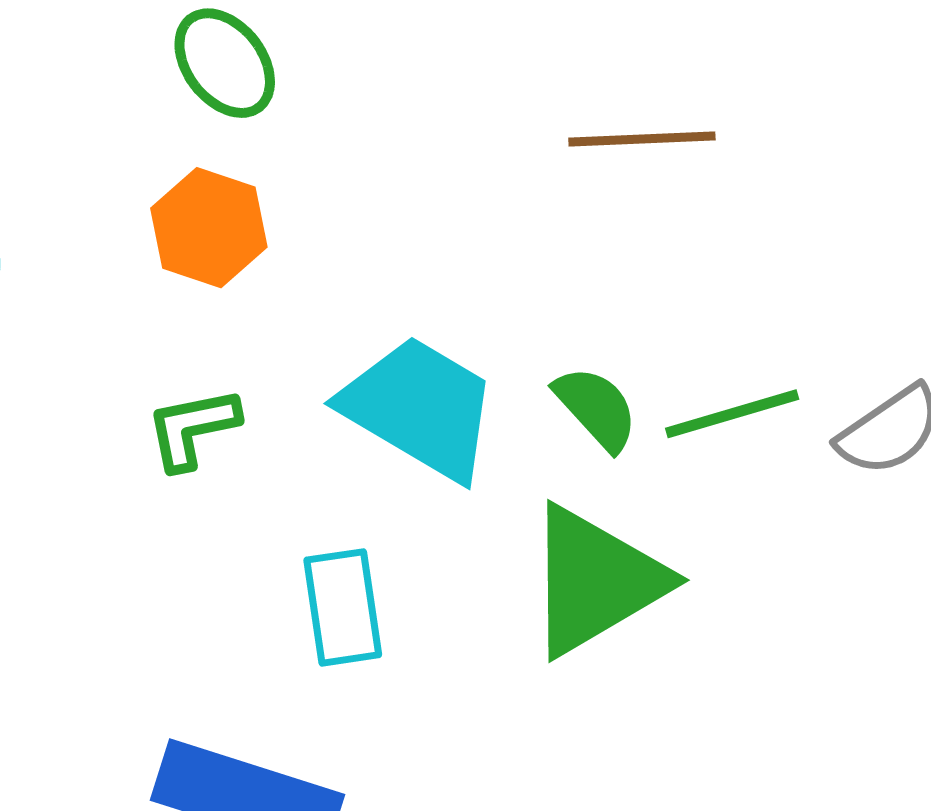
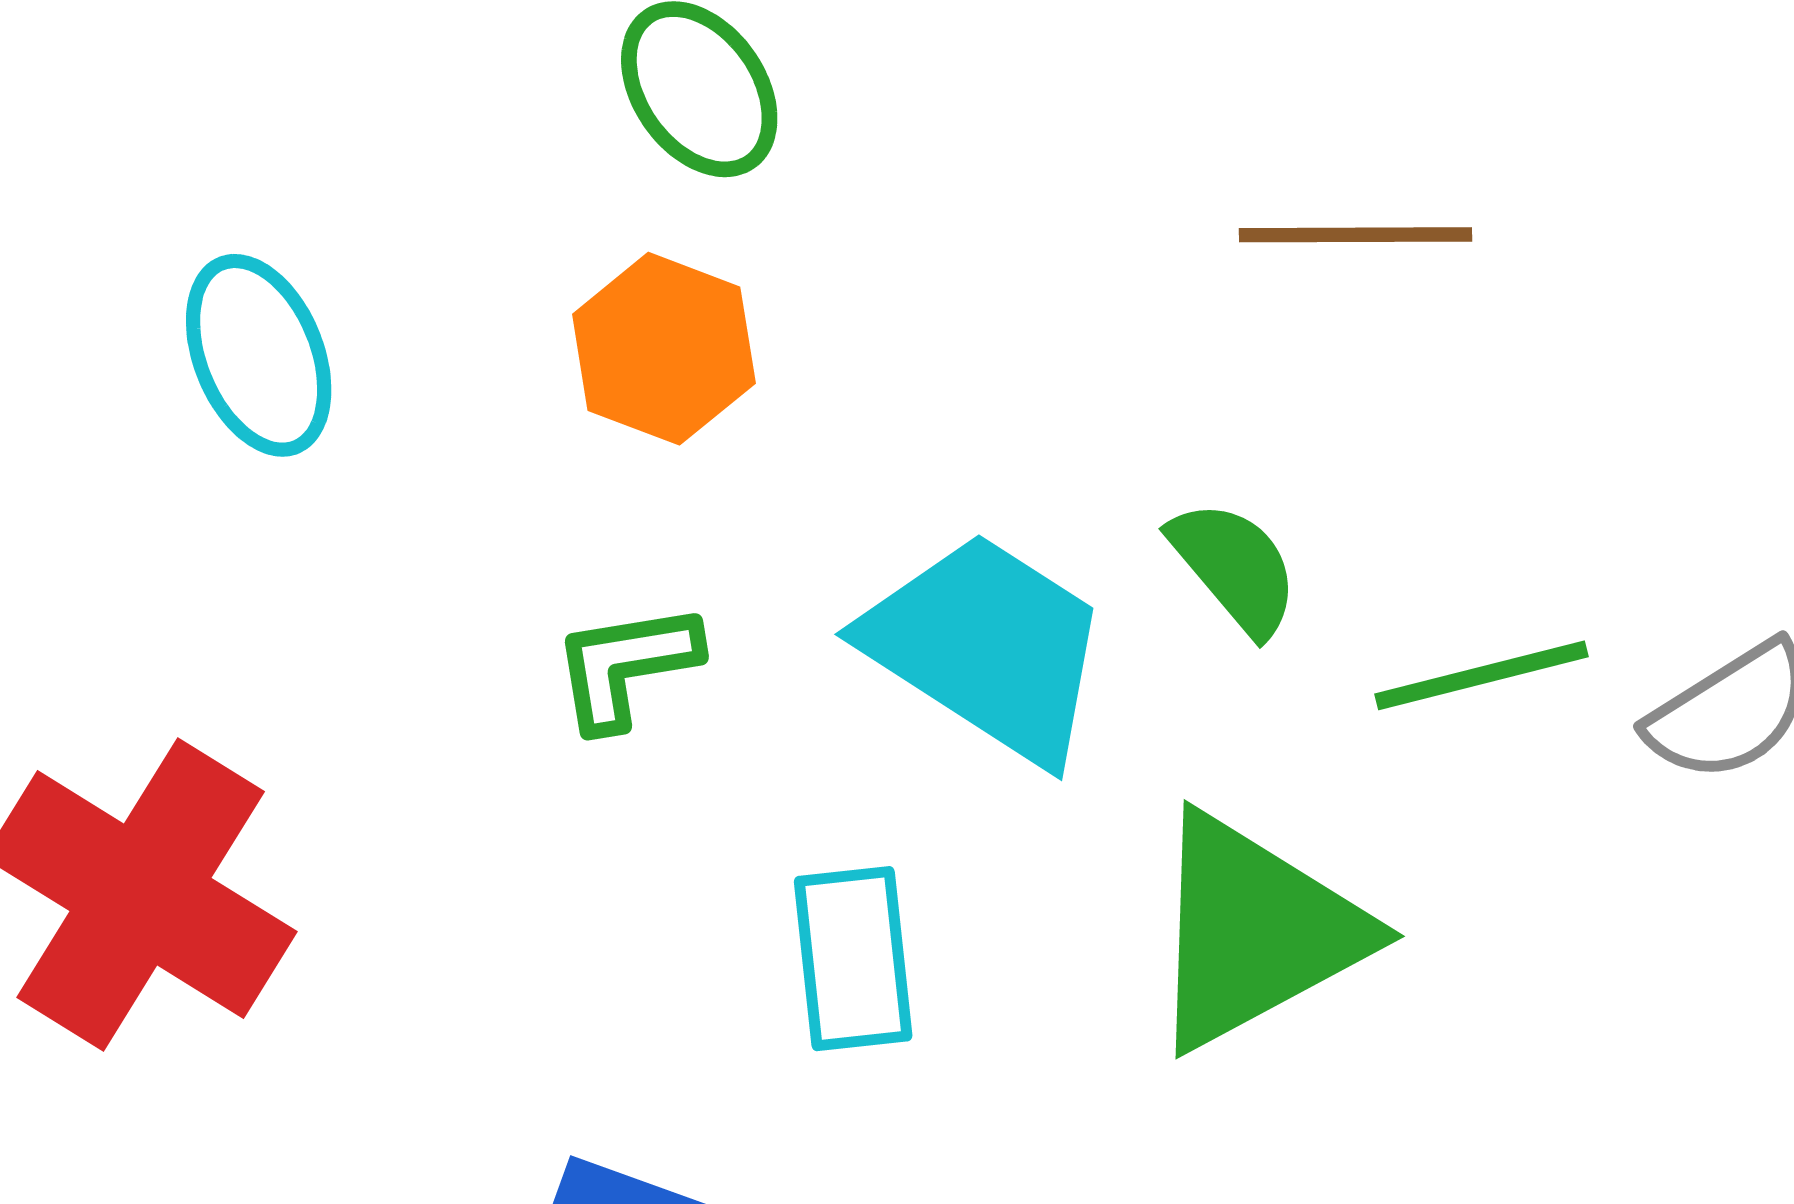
green semicircle: (596, 408) -> (1235, 567), moved

